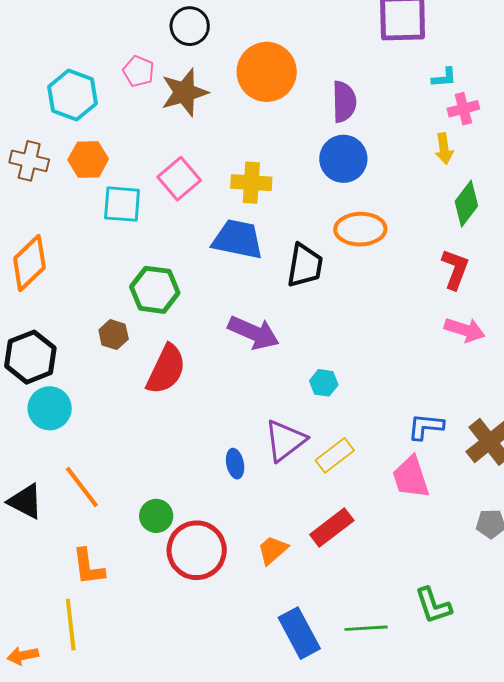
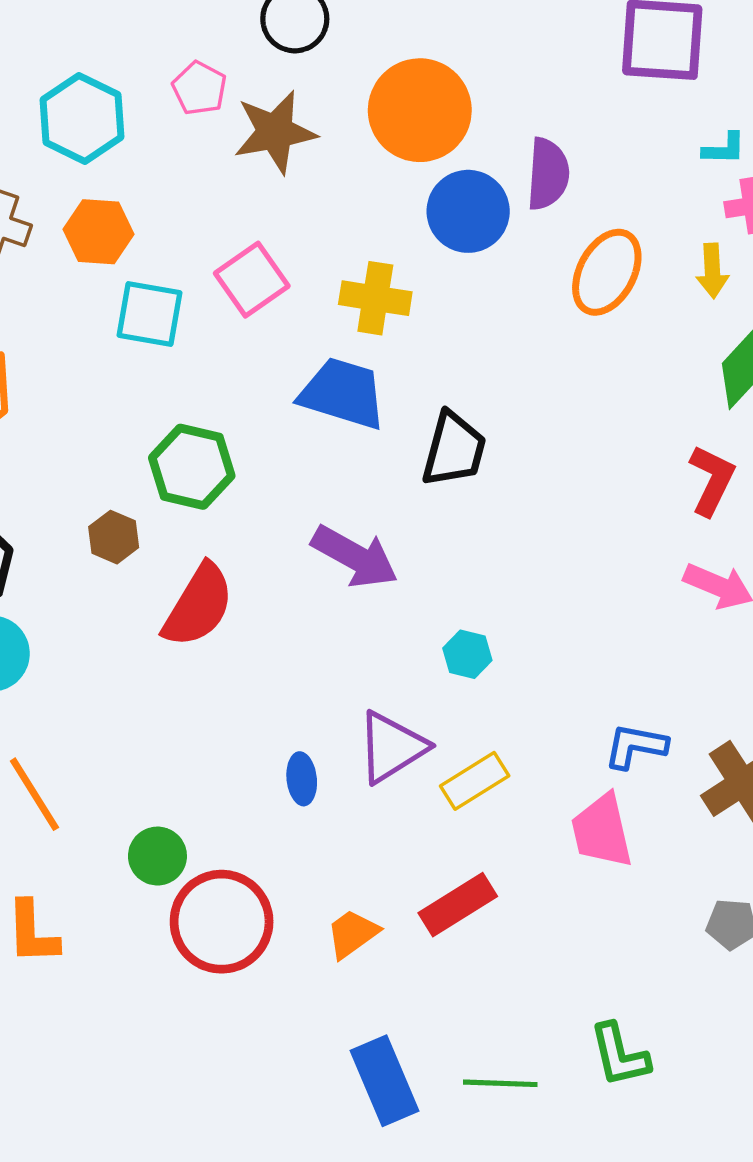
blue circle: (343, 159) -> (468, 211), moved
orange ellipse: (360, 229) -> (607, 272), moved, turned -66

